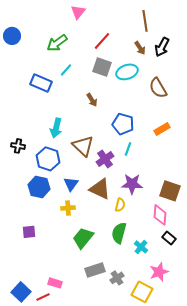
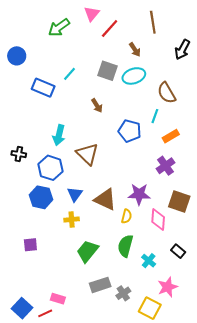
pink triangle: (78, 12) -> (92, 14), moved
blue circle: (12, 36) -> (17, 56), moved
red line: (102, 41) -> (110, 28), moved
green arrow: (57, 43) -> (59, 27), moved
black arrow: (162, 47) -> (182, 50), moved
brown arrow: (140, 48) -> (135, 50), moved
cyan line: (128, 149) -> (155, 116), moved
purple cross: (105, 159) -> (166, 166), moved
pink diamond: (160, 215) -> (158, 219), moved

